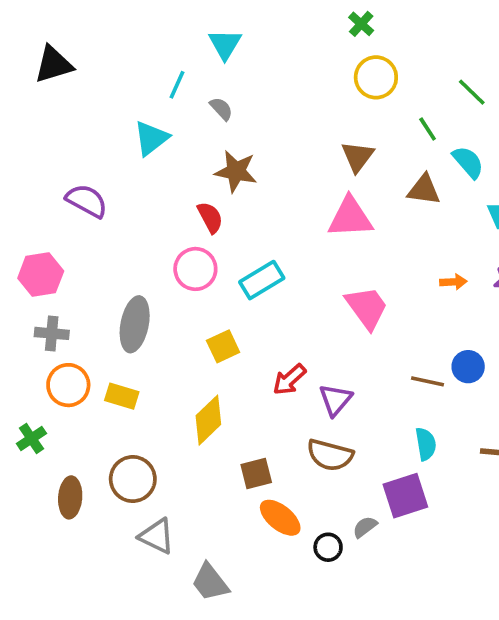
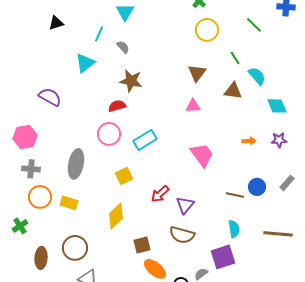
black triangle: (54, 64) -> (56, 23), moved, size x0.7
green line: (472, 92) -> (254, 25), moved
red semicircle: (210, 217) -> (117, 106), turned -78
pink triangle: (350, 217) -> (193, 106), size x0.6

